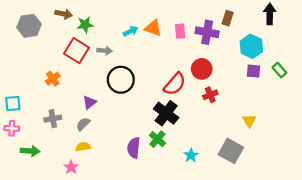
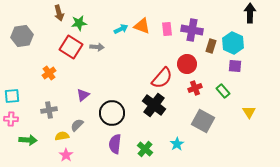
brown arrow: (64, 14) -> (59, 13), turned 63
brown rectangle: (228, 18) -> (211, 46), moved
gray hexagon: (29, 26) -> (22, 36), moved
green rectangle: (279, 70) -> (223, 91), moved
black circle: (121, 80) -> (112, 113), moved
yellow triangle: (249, 121) -> (249, 112), moved
gray semicircle: (83, 124) -> (77, 125), moved
green cross: (157, 139) -> (145, 149), moved
yellow semicircle: (83, 147) -> (62, 136), moved
purple semicircle: (134, 148) -> (115, 144), moved
gray square: (231, 151) -> (203, 121), moved

